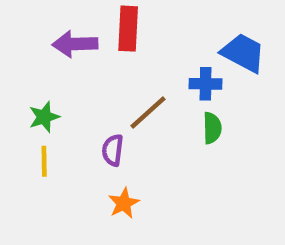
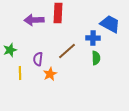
green star: (44, 117) -> (10, 50), moved
purple semicircle: (113, 150) -> (38, 59), moved
orange star: (124, 203) -> (50, 74), moved

